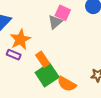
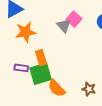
gray triangle: (55, 22) -> (64, 26), turned -49
purple rectangle: (14, 55) -> (21, 68), moved, turned -32

